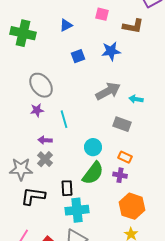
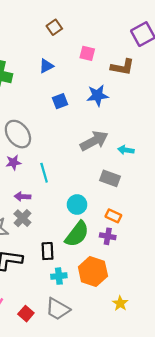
orange hexagon: (132, 206) -> (93, 272), moved
cyan cross: (77, 210) -> (59, 276), size x0.6

